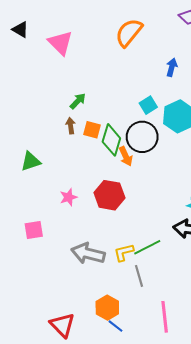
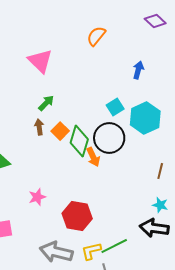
orange semicircle: (129, 33) -> (96, 36), size x0.7
pink triangle: (60, 43) -> (40, 61), moved
orange square: (92, 130) -> (60, 131), turned 30
red hexagon: (109, 195) -> (77, 216), moved

